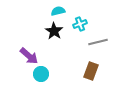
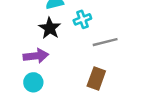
purple arrow: (29, 56) -> (36, 56), moved, turned -48

